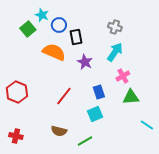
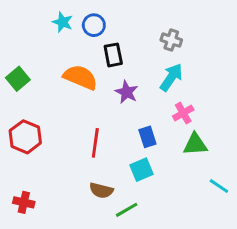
blue circle: (59, 25) -> (94, 25), moved
green square: (28, 29) -> (18, 79), moved
red line: (64, 96) -> (95, 143), turned -30
brown semicircle: (59, 131) -> (101, 190), moved

